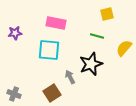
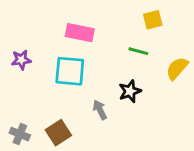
purple star: (15, 33) -> (21, 60), moved
black star: (91, 64) -> (130, 91), size x0.7
brown square: (52, 93) -> (58, 133), moved

